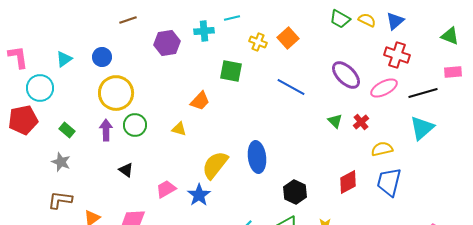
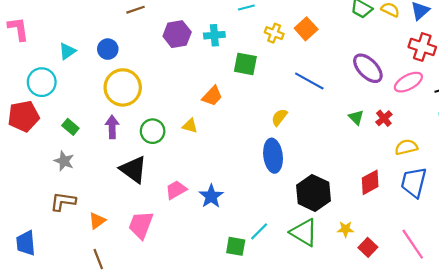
cyan cross: (204, 31) -> (214, 35), moved
pink L-shape: (18, 57) -> (18, 29), moved
green circle: (135, 125) -> (153, 131), moved
yellow semicircle: (215, 165) -> (279, 117), moved, size x0.6
black triangle: (126, 170) -> (133, 170), size x1.8
black hexagon: (295, 192) -> (314, 193), size x1.4

